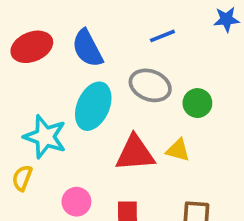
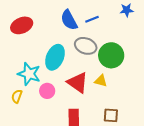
blue semicircle: (87, 48) -> (69, 20), moved
green circle: (197, 103) -> (111, 55), size x1.6
red triangle: (135, 153) -> (78, 83), turned 40
pink circle: (76, 202) -> (47, 91), moved

